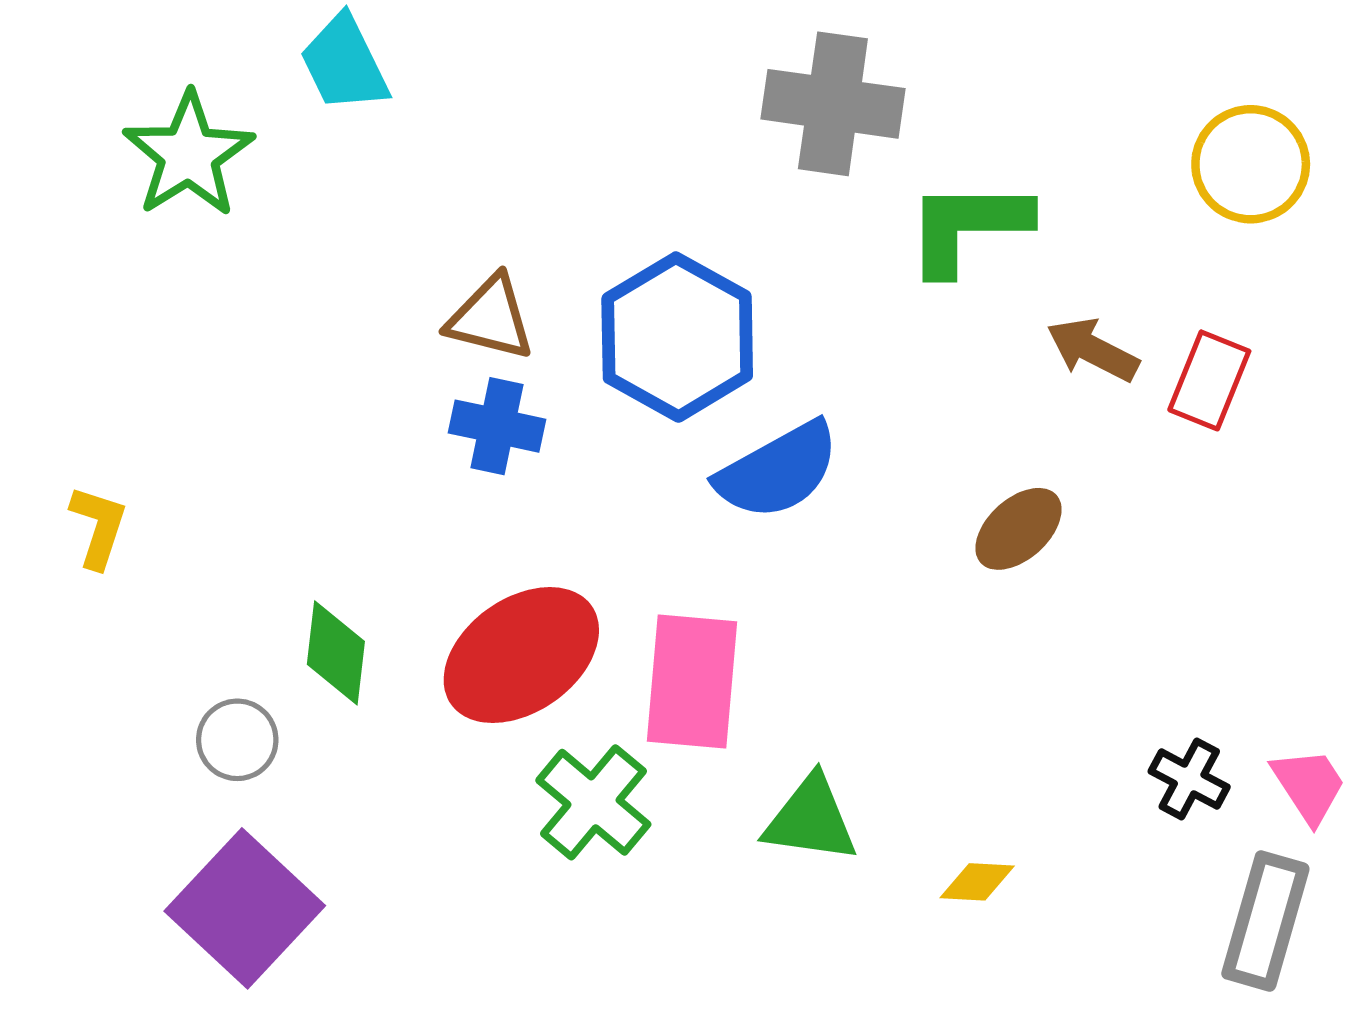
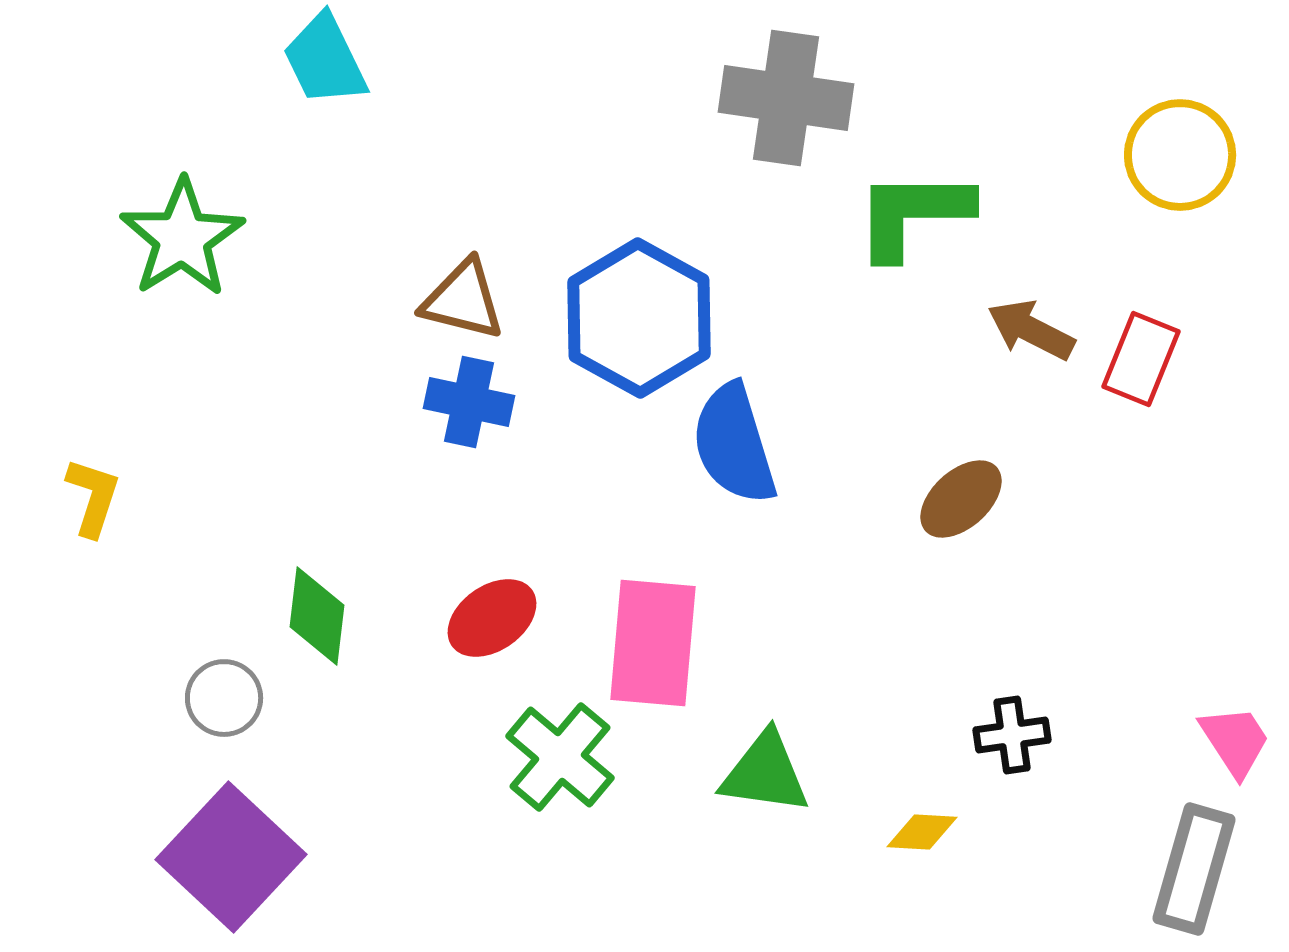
green star: (189, 155) -> (182, 238), moved
blue semicircle: (778, 471) -> (734, 444), turned 102
red ellipse: (521, 655) -> (492, 618), size x0.6
black cross: (1189, 779) -> (1012, 735), moved, turned -36

